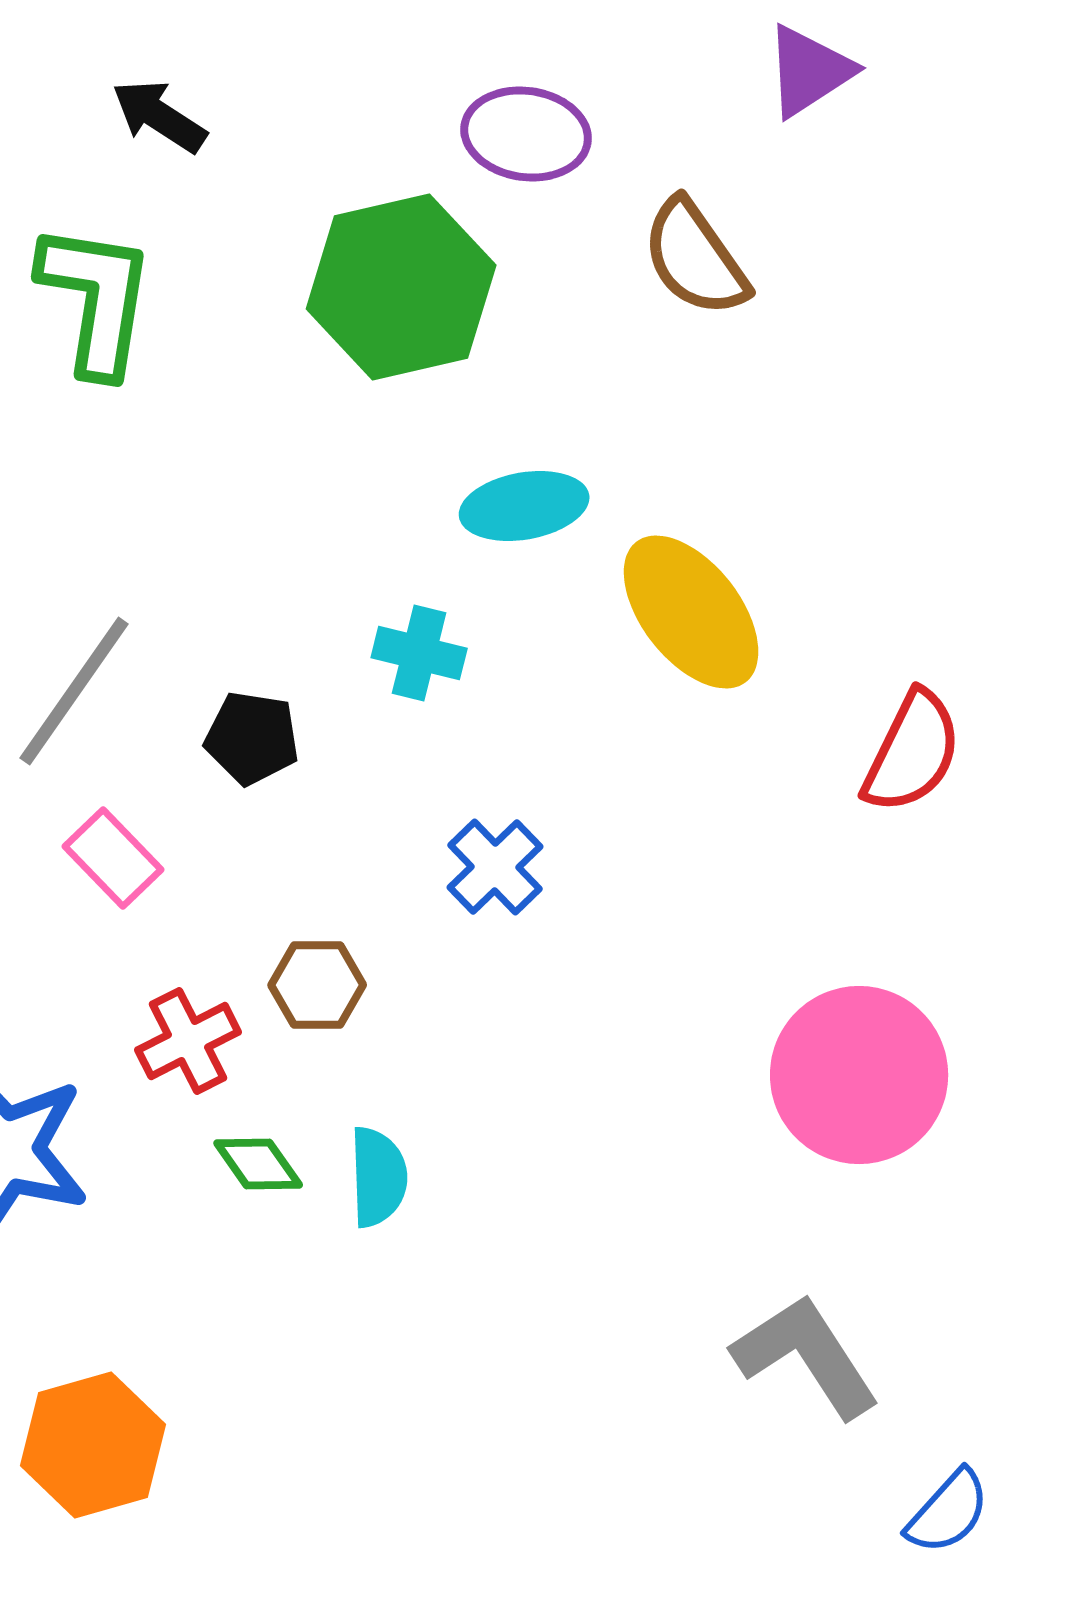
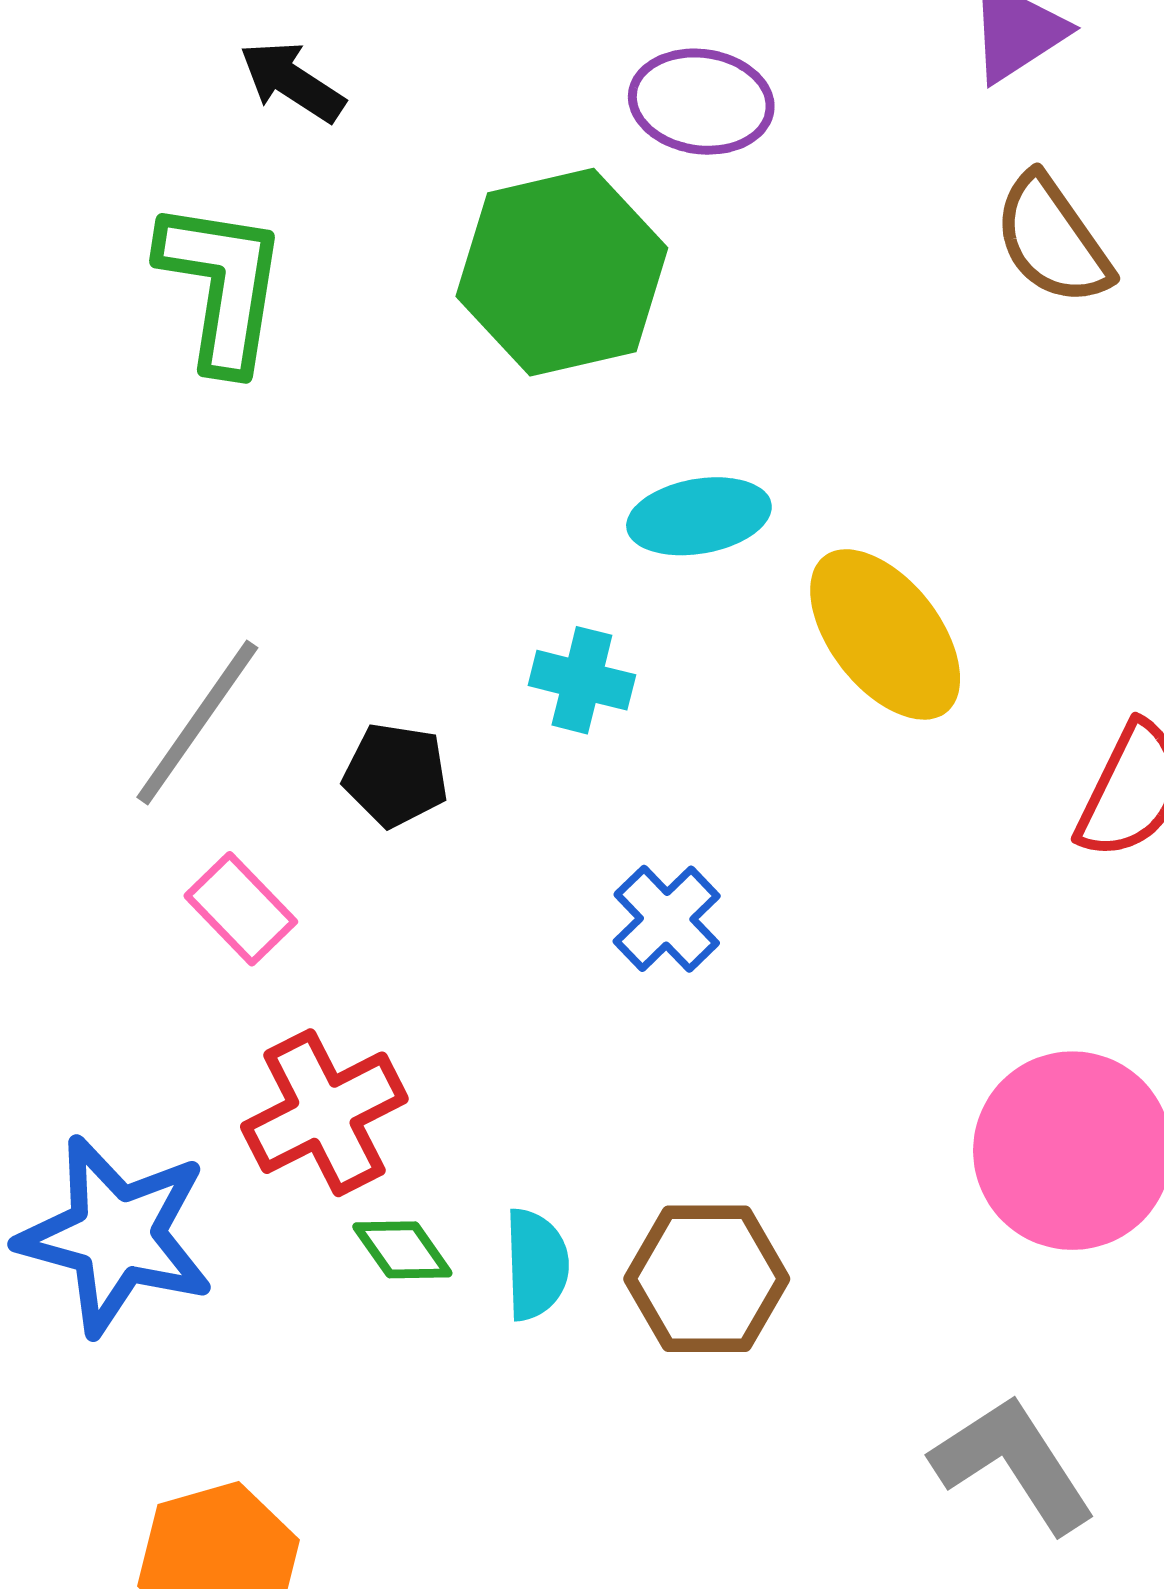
brown semicircle: (695, 258) -> (1052, 240), moved
brown hexagon: (317, 985) -> (707, 1279), moved, size x1.5
red cross: (188, 1041) -> (324, 1113), size x1.4

